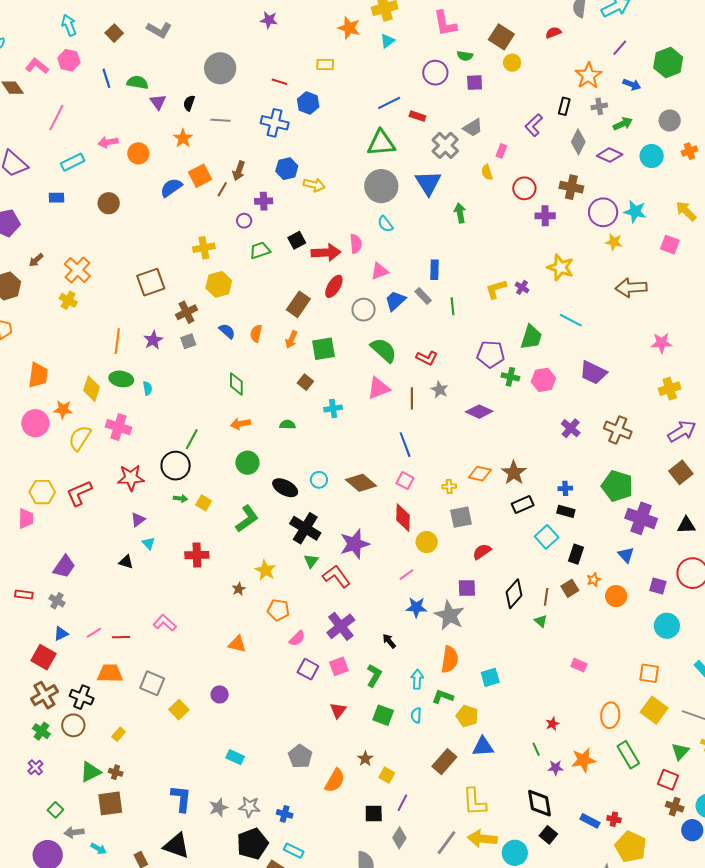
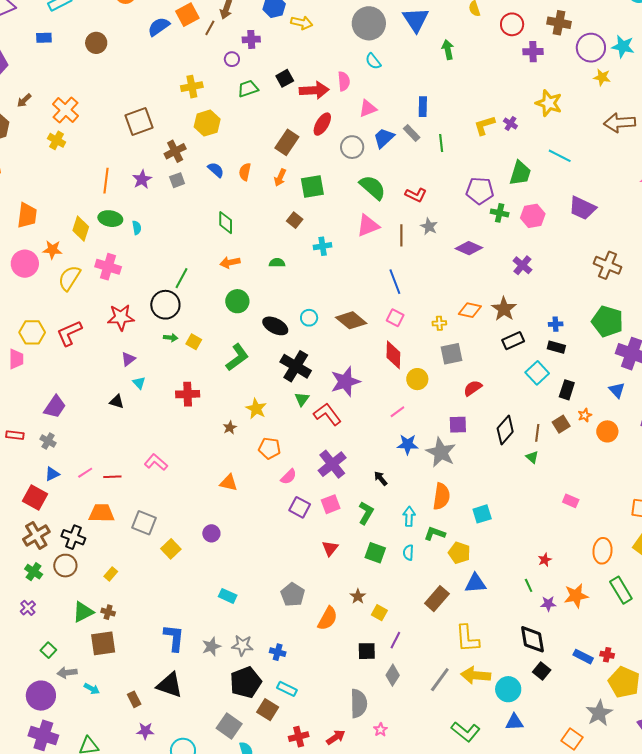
purple cross: (571, 428) -> (522, 265), moved

